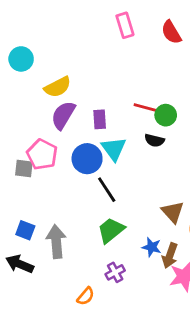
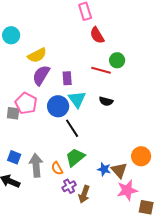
red semicircle: (171, 32) -> (97, 35), moved
green circle: (166, 115) -> (117, 60), moved
black semicircle: (154, 140) -> (106, 101), moved
brown triangle: (173, 212) -> (119, 170), moved
brown arrow: (170, 256) -> (84, 194), moved
purple cross: (115, 272) -> (69, 186), moved
orange semicircle: (86, 296) -> (57, 168), moved, turned 112

